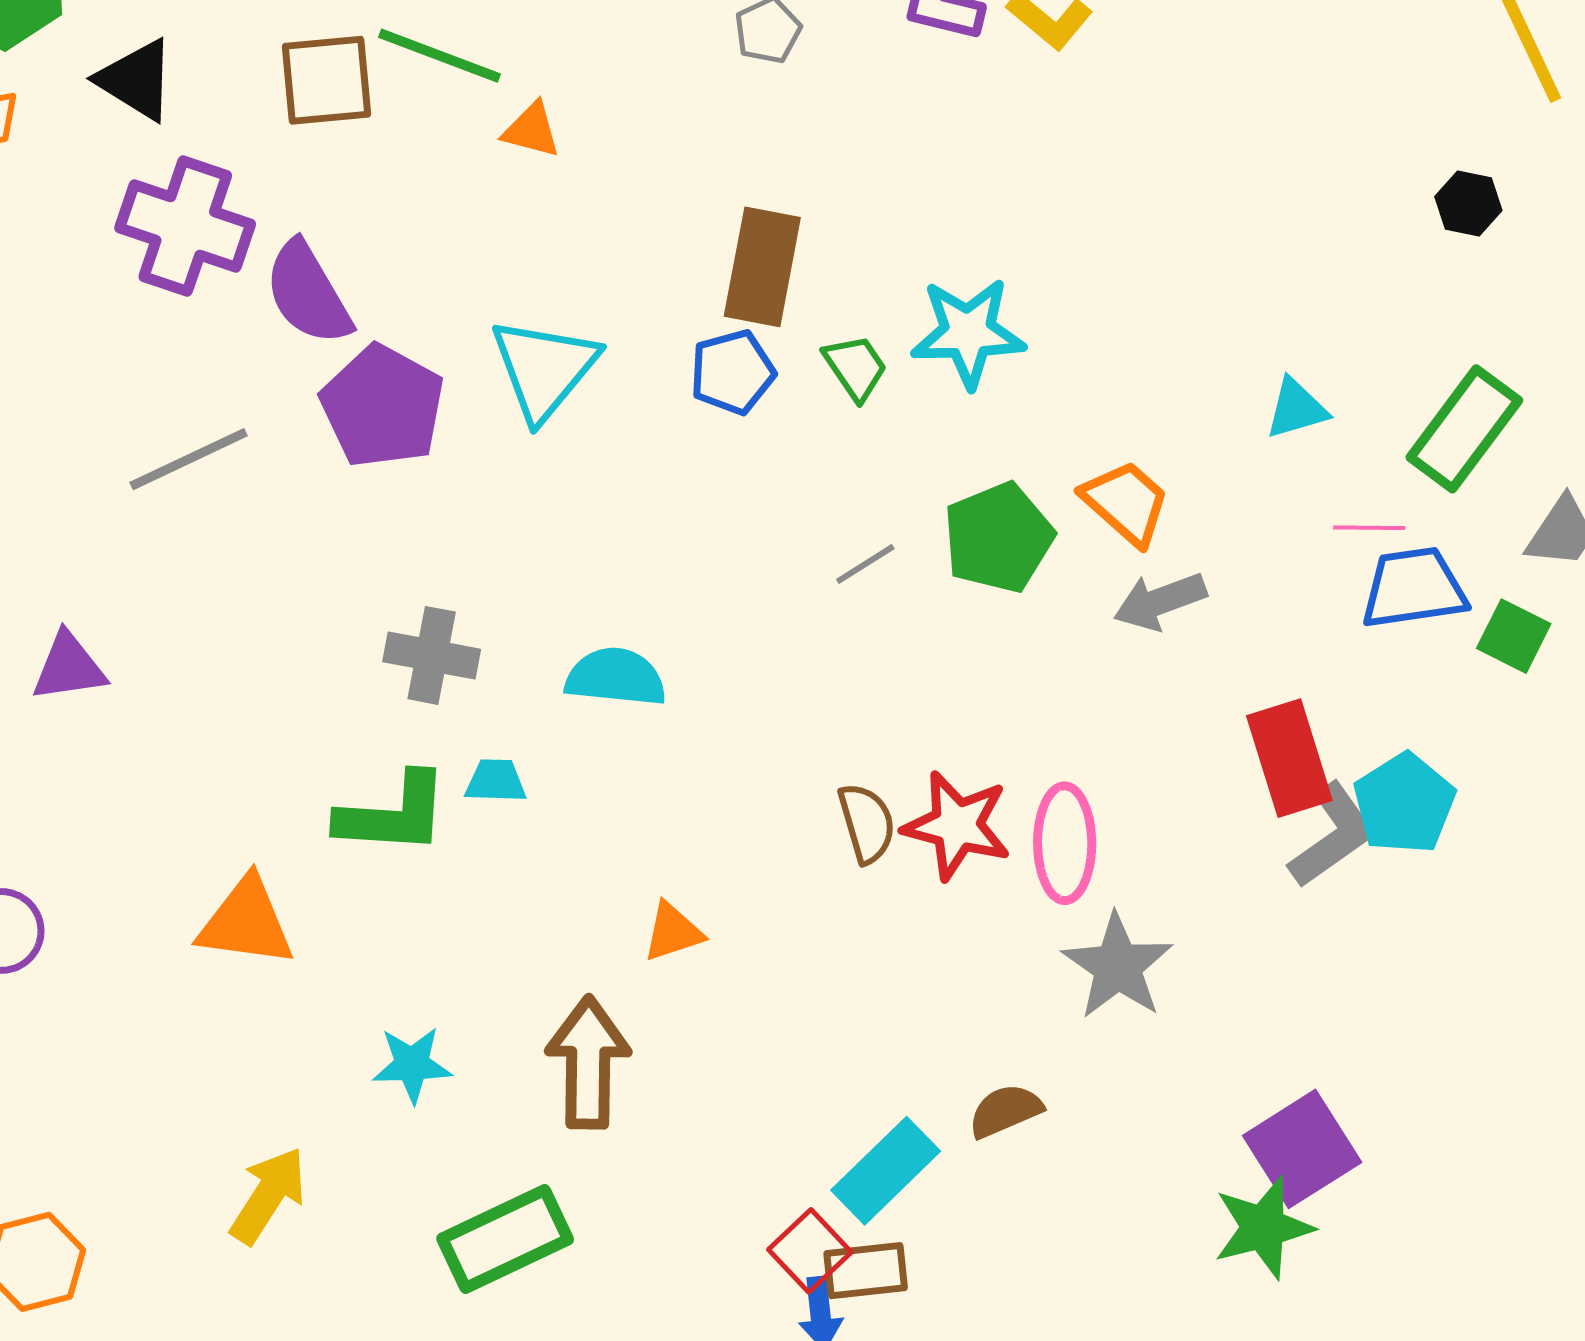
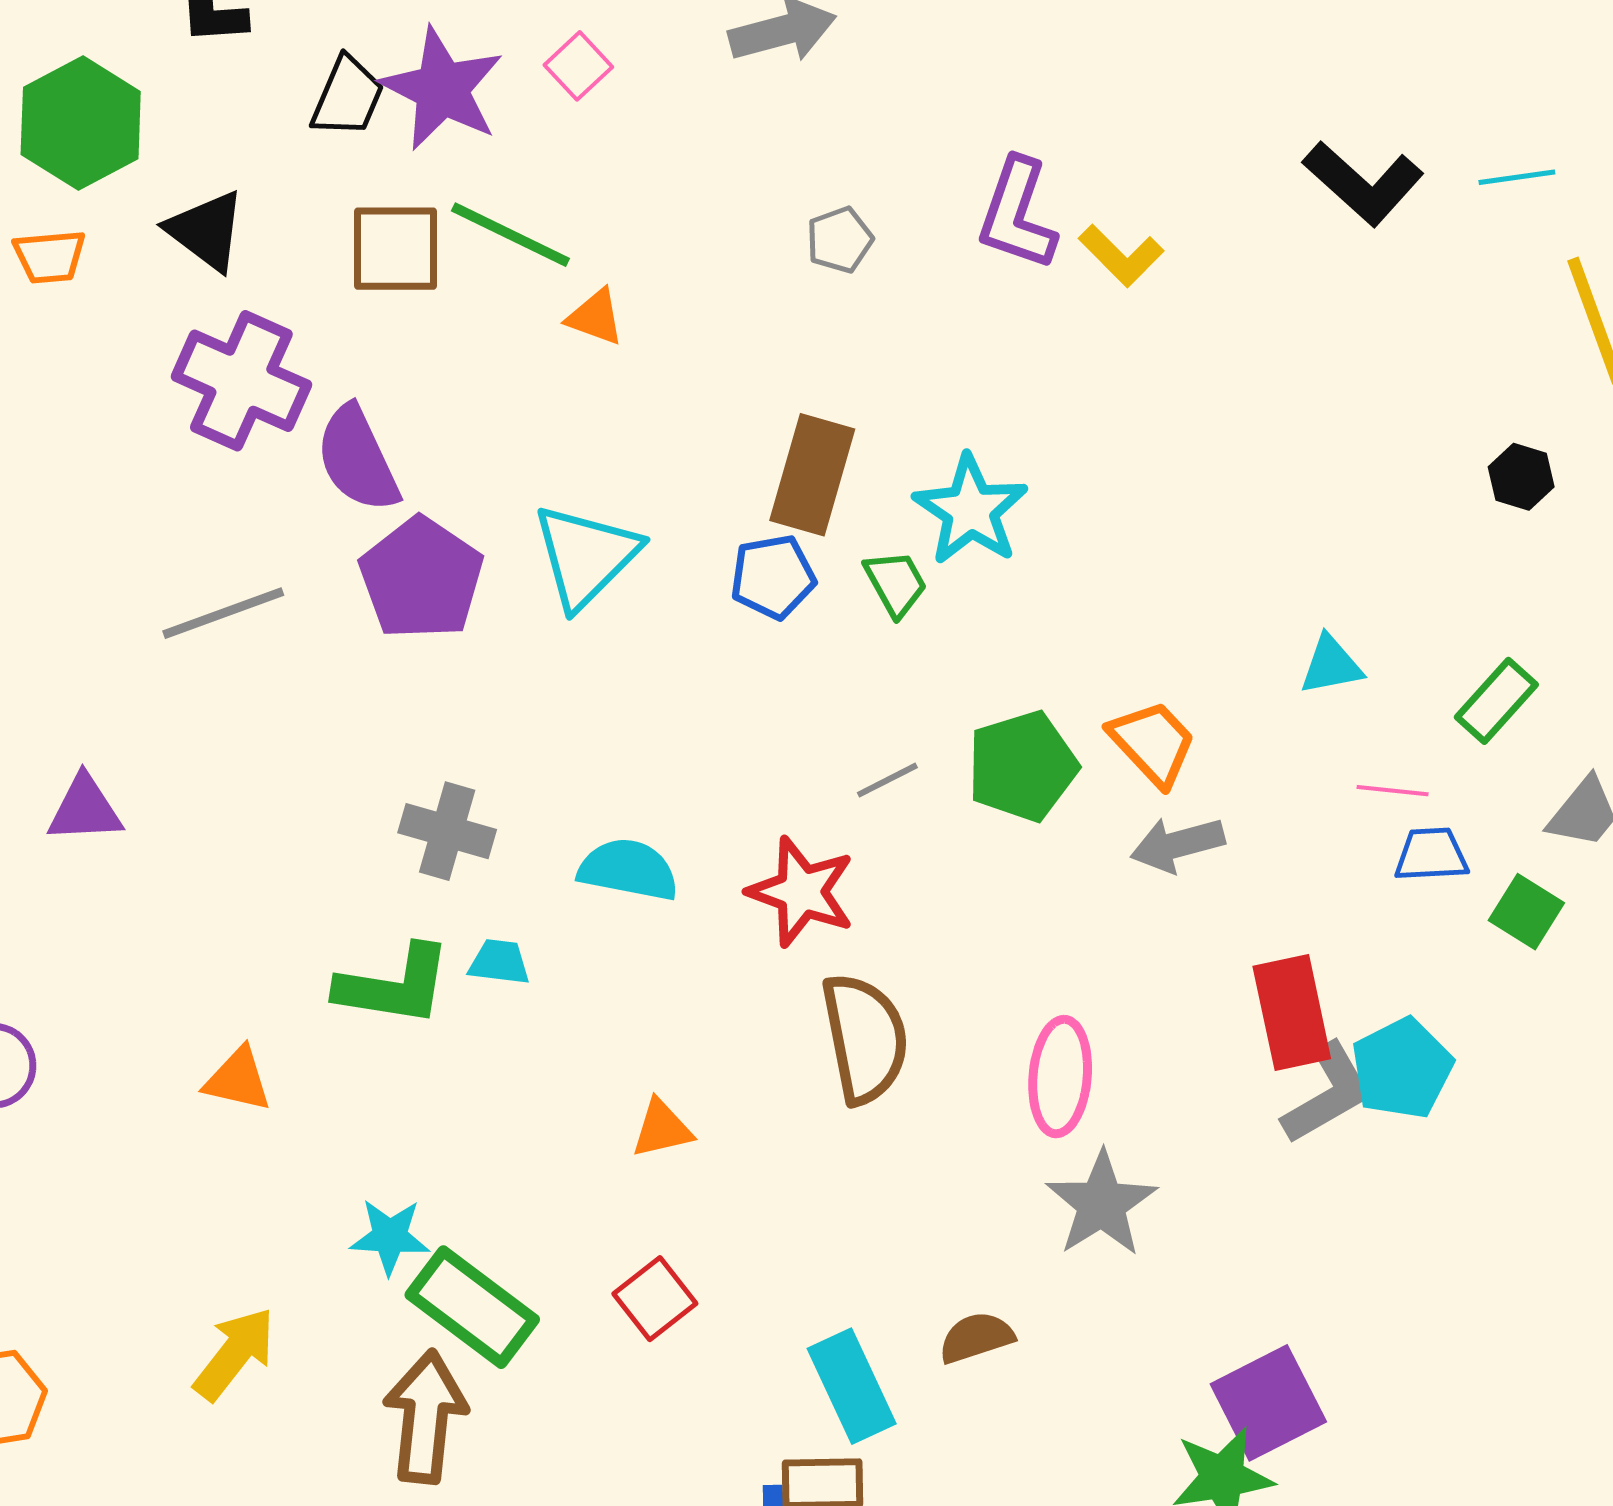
cyan star: (968, 333) -> (971, 510), moved, turned 30
green rectangle: (1464, 429) -> (1496, 701), size x0.7
blue trapezoid: (1414, 588) -> (1431, 855), size x0.7
brown semicircle: (867, 823) -> (865, 1038), size x1.6
red star: (957, 826) -> (801, 892), moved
orange triangle: (246, 922) -> (238, 1080), size x0.7
brown arrow: (588, 1063) -> (425, 1417), moved
cyan rectangle: (886, 1171) -> (852, 1386), turned -76
green rectangle: (505, 1239) -> (472, 1307), moved, turned 57
red square: (810, 1251) -> (655, 1299), moved

